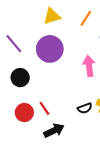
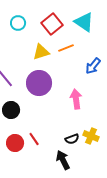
orange line: (86, 18) -> (66, 48), moved, turned 35
black arrow: (54, 131) -> (63, 160), moved, turned -90

